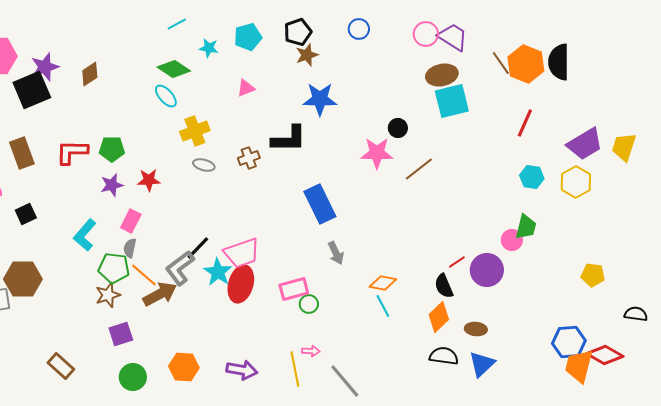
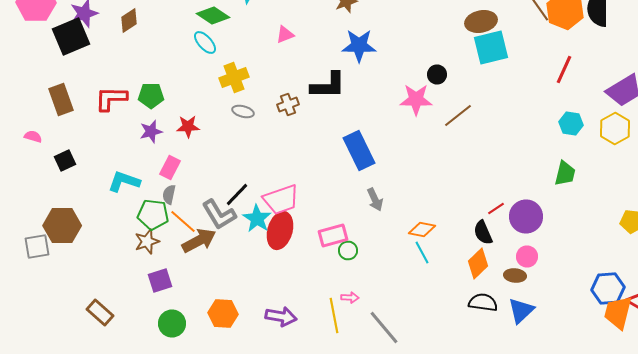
cyan L-shape: (85, 235) -> (124, 182), turned 68
pink circle: (512, 240) -> (527, 256), moved
gray L-shape: (180, 268) -> (219, 214), turned -84

